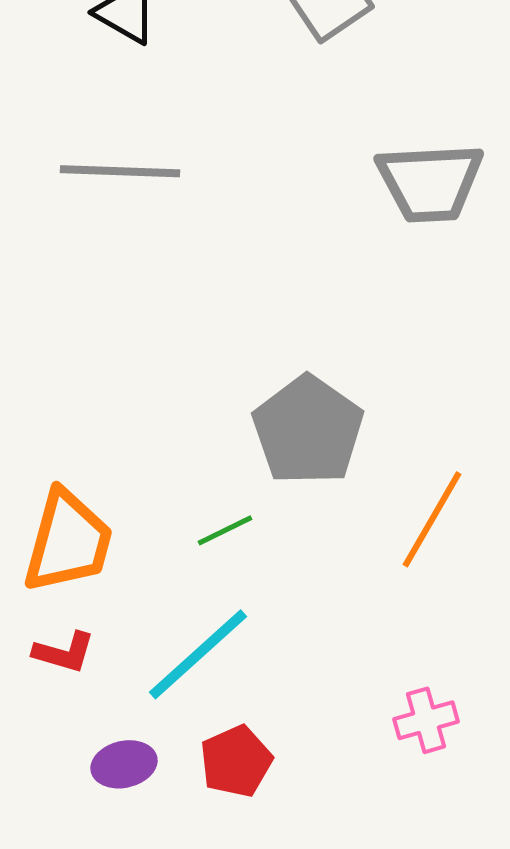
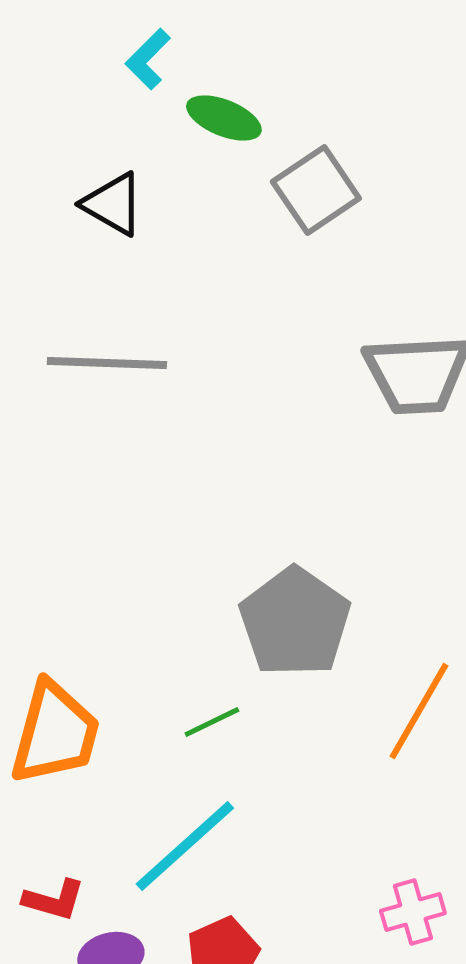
red L-shape: (64, 652) -> (54, 900), moved

